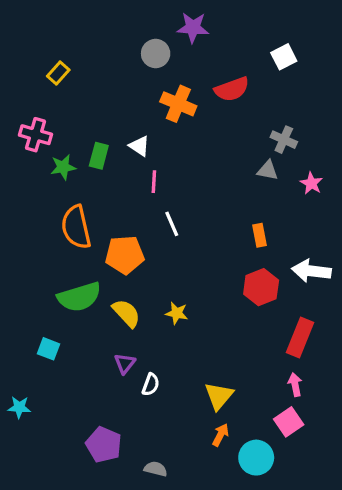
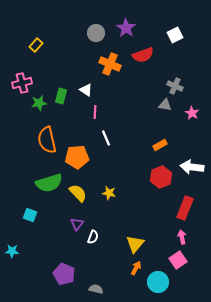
purple star: (193, 28) -> (126, 28), moved, turned 30
pink cross: (36, 135) -> (22, 83), turned -30
orange rectangle: (259, 235) -> (160, 145), turned 72

